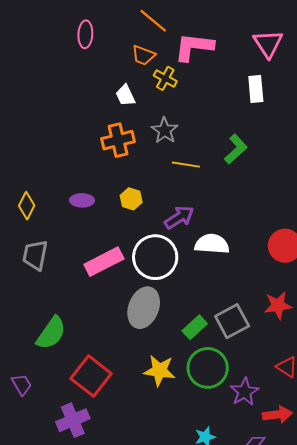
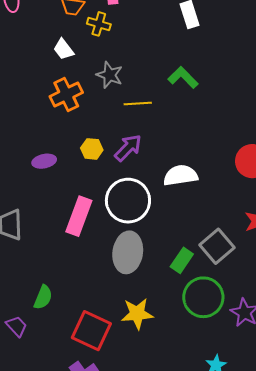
green L-shape: (236, 149) -> (183, 78), turned -80
purple arrow: (179, 217) -> (128, 148), moved
pink rectangle: (104, 262) -> (79, 216), turned -30
green semicircle: (51, 333) -> (43, 297), size x0.7
yellow star: (159, 371) -> (137, 314), moved
purple trapezoid: (22, 385) -> (17, 326), moved

